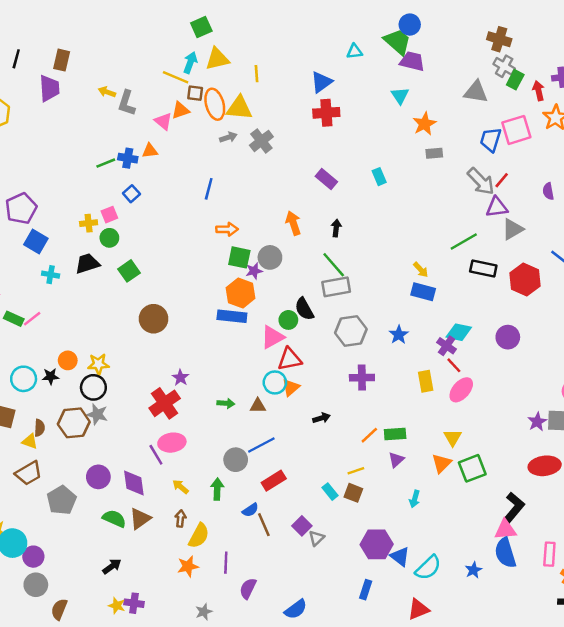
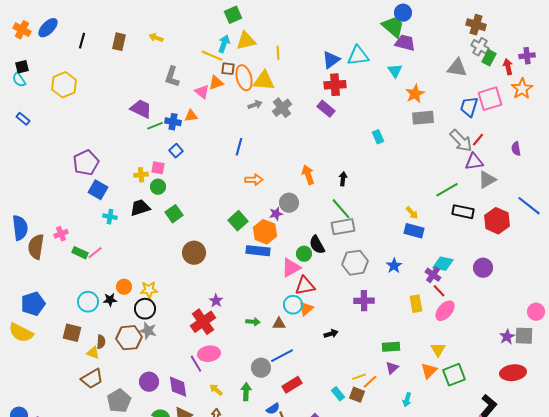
cyan triangle: (355, 51) -> (358, 56), moved, size x1.6
purple trapezoid: (49, 88) -> (141, 109), moved, turned -60
yellow arrow: (107, 92) -> (156, 38), moved
gray rectangle: (434, 153) -> (423, 118), size x1.5
purple rectangle: (326, 179) -> (326, 109), moved
pink square: (109, 215) -> (158, 168), turned 32
green square: (239, 257) -> (238, 221), moved, turned 36
orange line: (369, 435) -> (370, 382), moved

